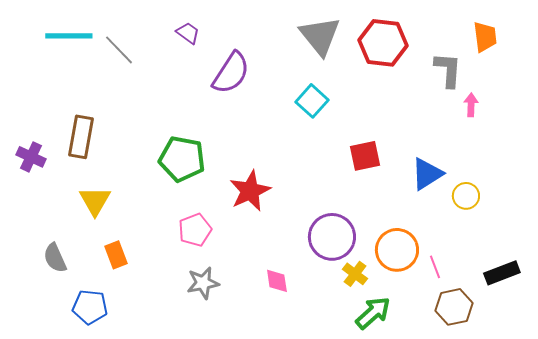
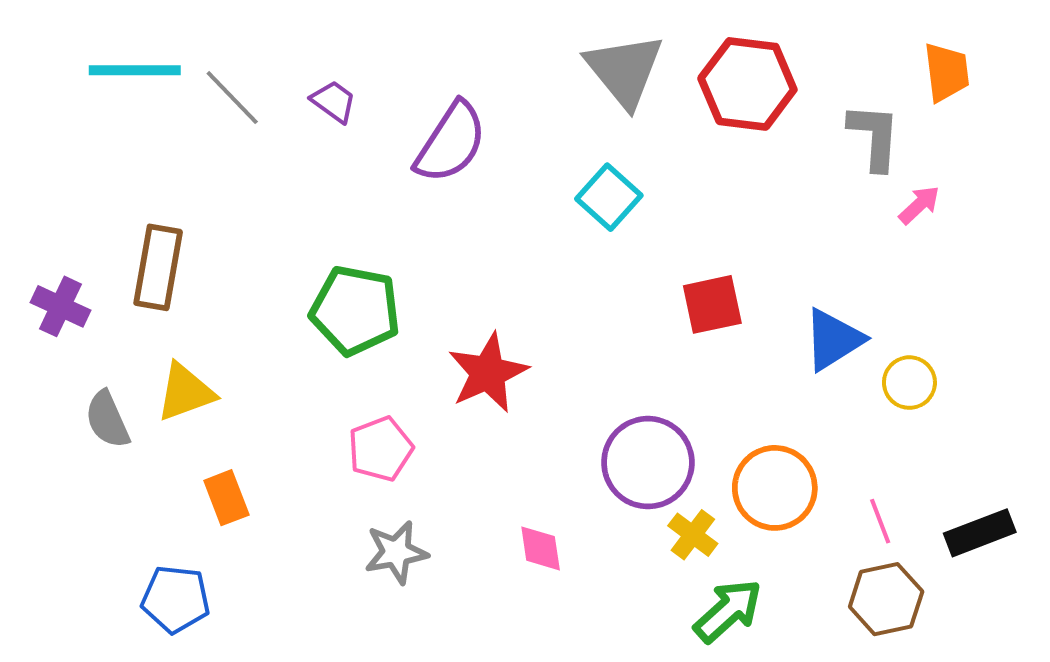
purple trapezoid: (188, 33) -> (334, 101), moved
pink arrow: (471, 105) -> (919, 205), turned 45
yellow triangle: (95, 201) -> (185, 392), turned 40
gray semicircle: (55, 258) -> (107, 420), moved
pink line: (435, 267) -> (880, 521), moved

